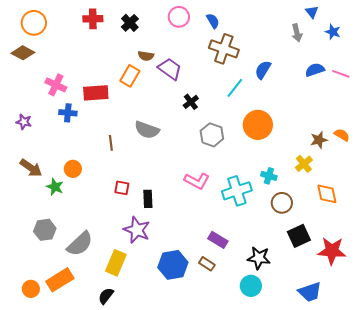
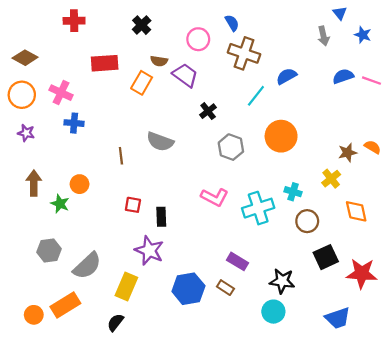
pink circle: (179, 17) -> (198, 39), moved
red cross: (93, 19) -> (74, 21), moved
orange circle: (34, 23) -> (22, 95), moved
blue semicircle: (263, 70) -> (286, 76), turned 30
red rectangle: (96, 93) -> (105, 63), moved
brown arrow: (31, 168) -> (34, 183), turned -125

